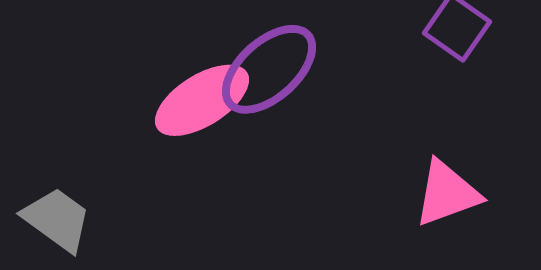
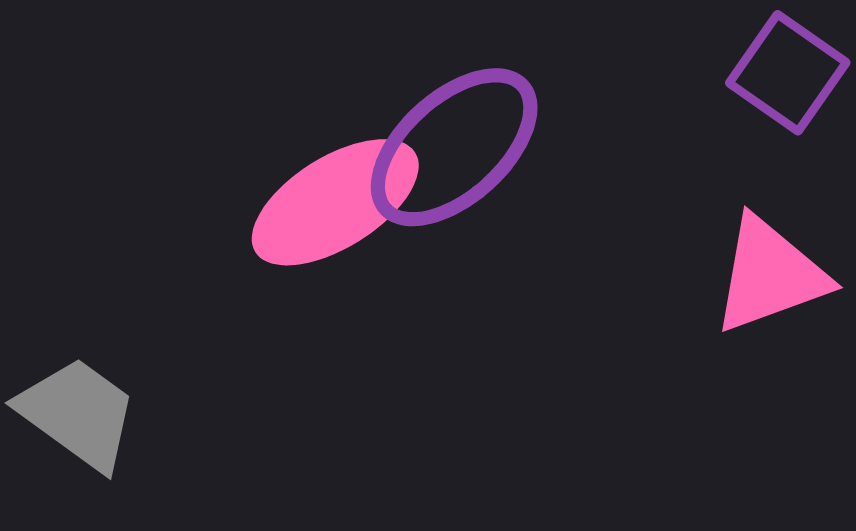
pink triangle: (447, 193) -> (770, 275), moved

